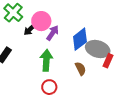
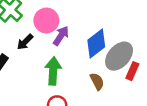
black arrow: (30, 29) -> (25, 42), moved
gray ellipse: (98, 49) -> (119, 56), turned -65

